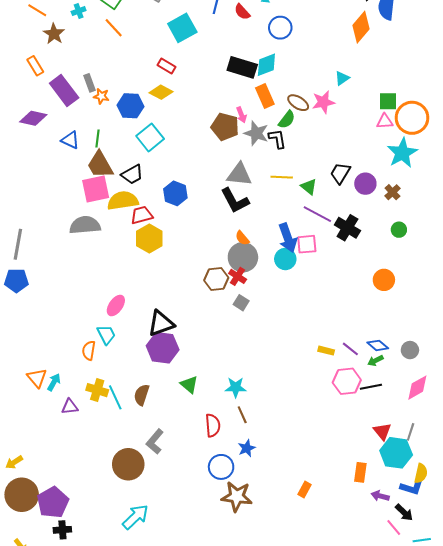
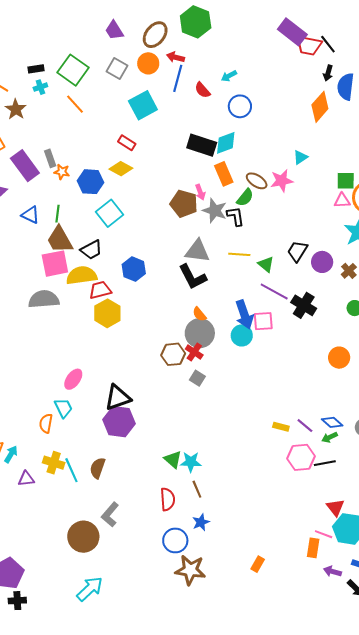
green triangle: (189, 385) -> (173, 459), moved
pink line: (394, 527) -> (324, 534), moved, turned -30

